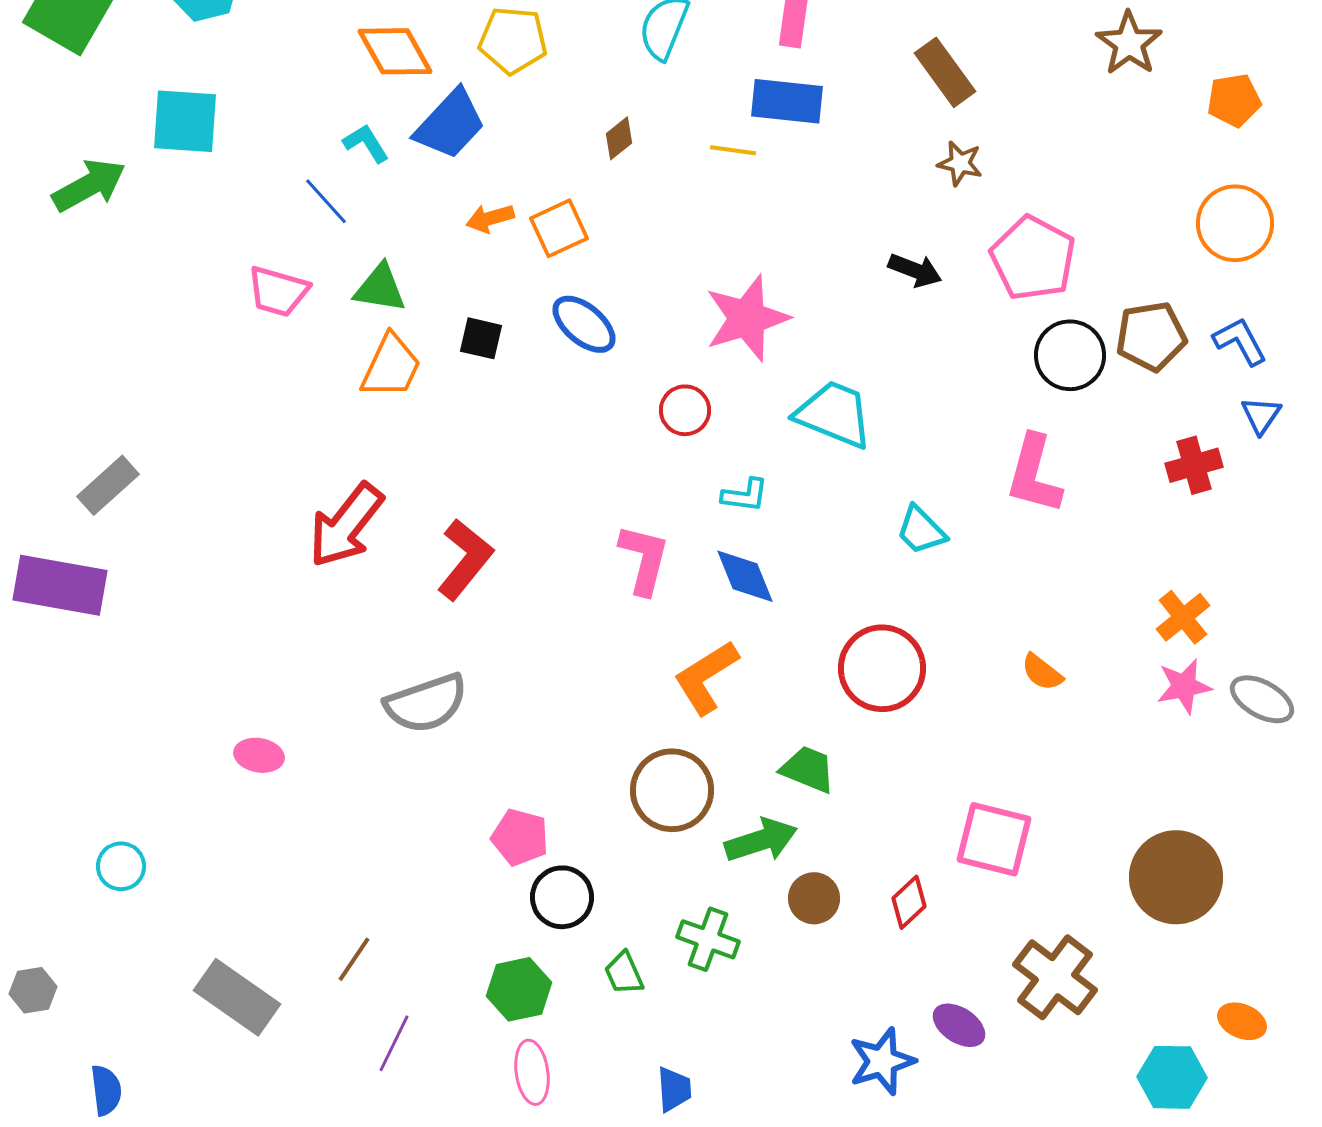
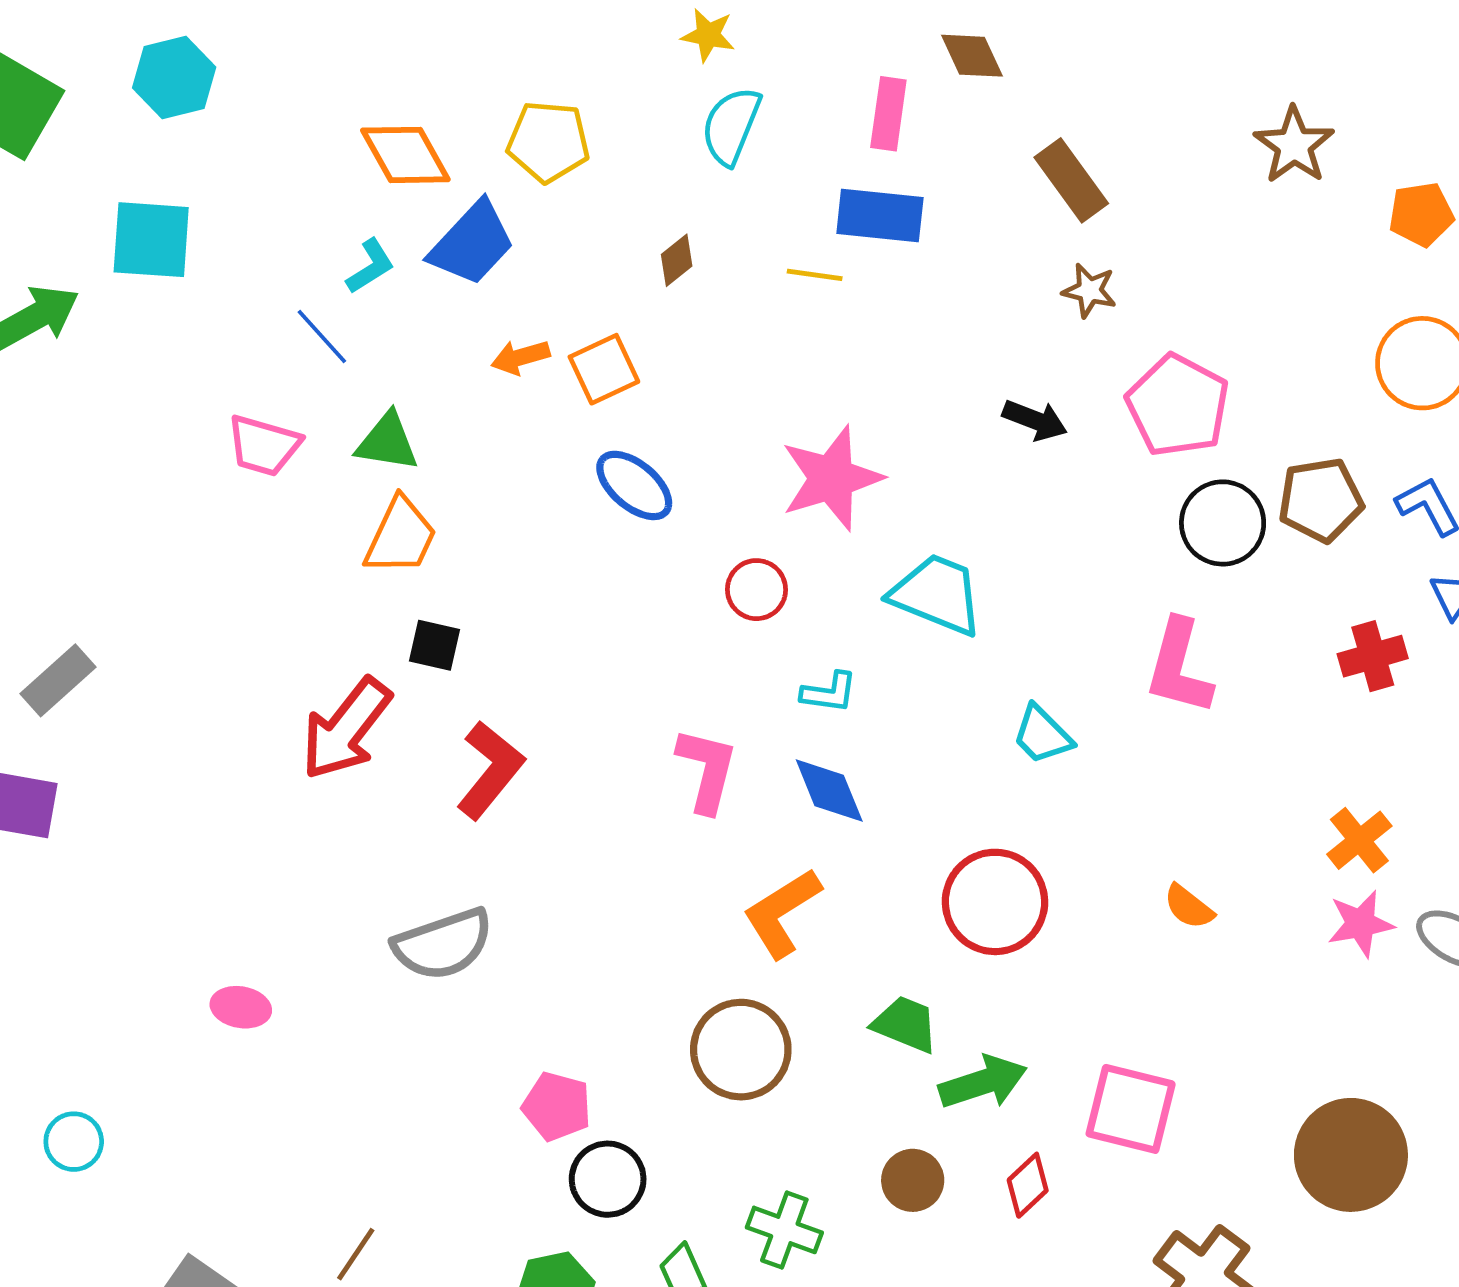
cyan L-shape: (366, 143) -> (370, 266), turned 90
black square: (481, 338) -> (434, 645), moved
green arrow: (761, 840) -> (983, 1082), moved

